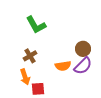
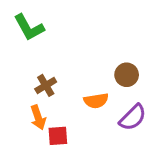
green L-shape: (36, 25) -> (29, 27), moved
purple semicircle: (83, 66) -> (133, 117), moved

